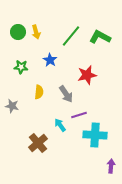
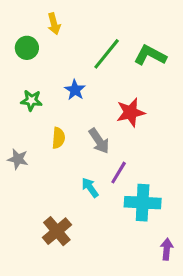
yellow arrow: (36, 32) -> (54, 24), moved
purple line: (79, 115) -> (119, 173), turned -42
brown cross: (38, 143) -> (57, 231), moved

